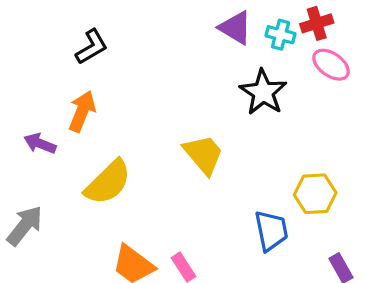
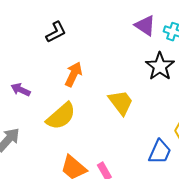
orange arrow: (82, 111) -> (74, 74), moved
blue trapezoid: (271, 231) -> (160, 152), turned 32

